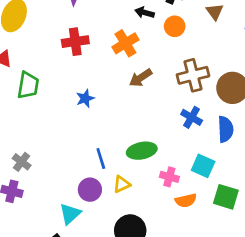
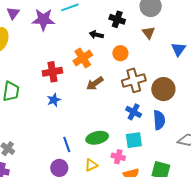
orange circle: (175, 26) -> (120, 53), moved
red cross: (75, 42) -> (52, 72), moved
cyan square: (203, 166) -> (134, 140), moved, turned -30
yellow triangle: (122, 184) -> (91, 165), moved

